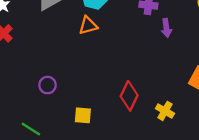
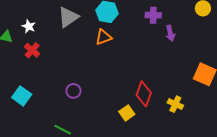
yellow square: (83, 115) -> (127, 113), moved, turned -35

